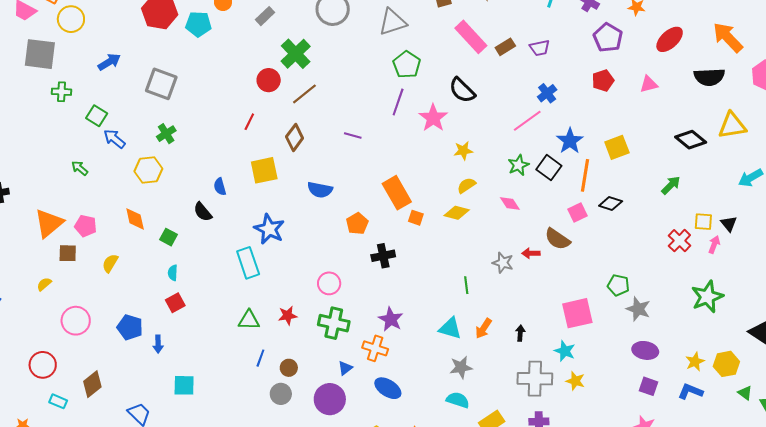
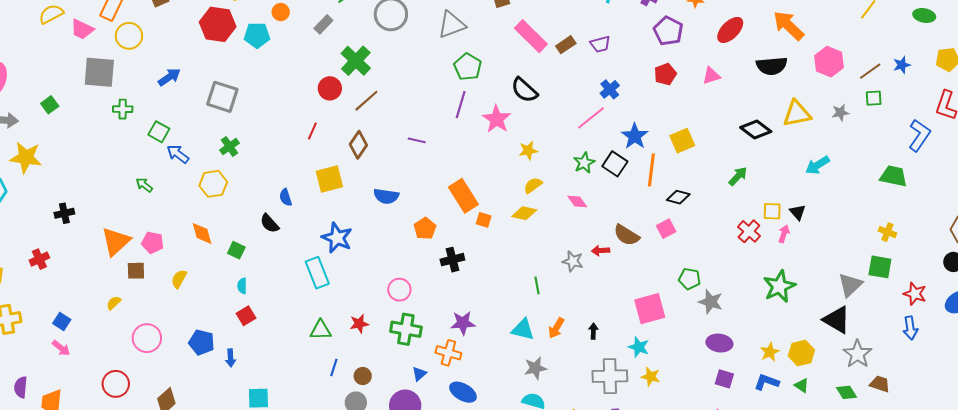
pink square: (577, 212) -> (666, 229), moved
purple star: (391, 319) -> (463, 323), turned -30
green triangle: (745, 393) -> (802, 385), moved

